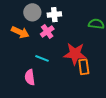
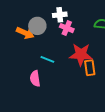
gray circle: (32, 12) -> (37, 26), moved
pink cross: (47, 31) -> (67, 28), moved, turned -32

